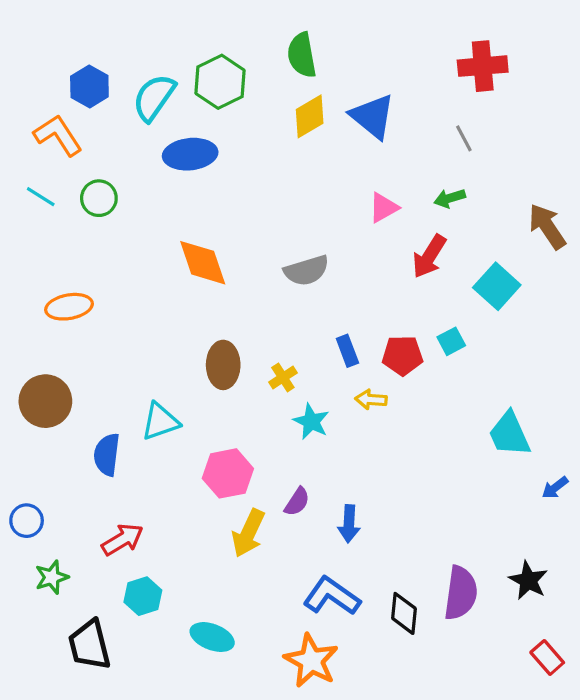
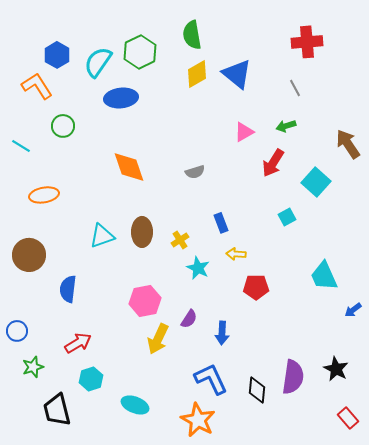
cyan line: (41, 197) -> (21, 146), moved
gray semicircle: (307, 271) -> (195, 172), size x0.7
red pentagon: (402, 355) -> (256, 287), moved
cyan triangle: (160, 422) -> (102, 236), moved
blue L-shape: (332, 596) -> (211, 379), turned 30

